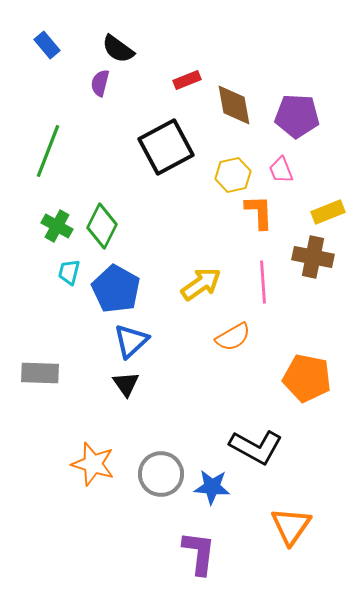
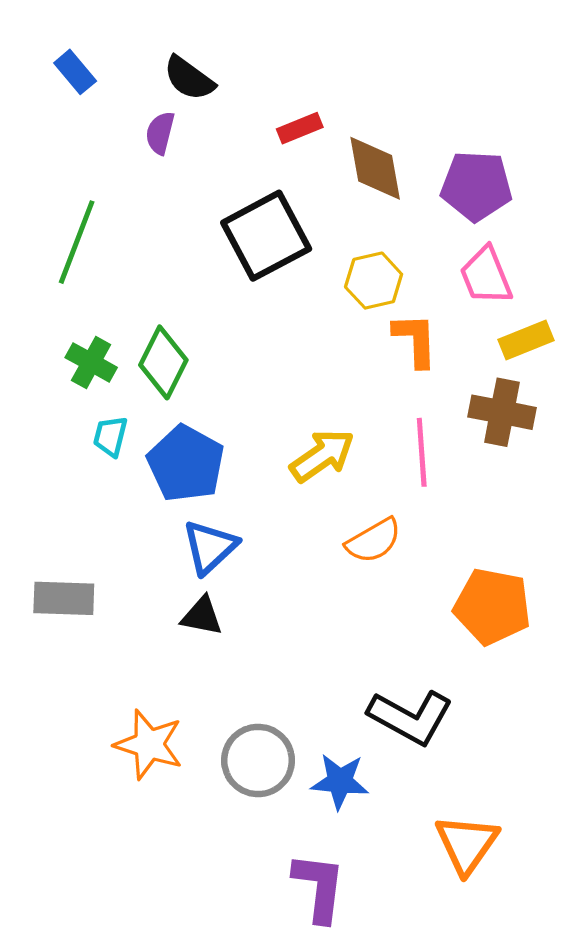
pink trapezoid: (281, 170) -> (486, 276), moved, size x1.4
black triangle: (126, 384) -> (202, 616), turned -44

